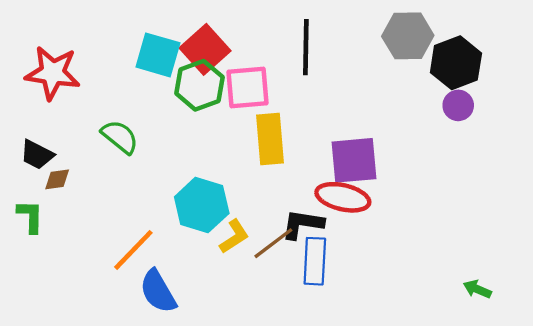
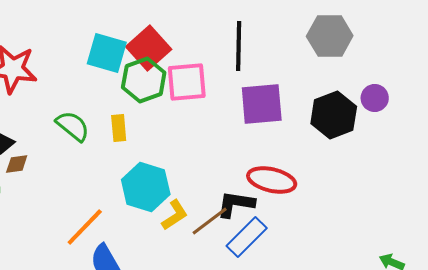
black hexagon: (456, 63) -> (334, 115), moved
yellow rectangle: (270, 139) -> (119, 128), moved, size x0.6
purple square: (354, 160) -> (262, 104), moved
blue rectangle: (315, 261) -> (247, 237), turned 42

